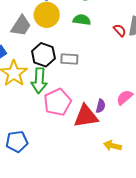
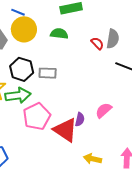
green arrow: (39, 81) -> (18, 95), turned -100
red triangle: (86, 116) -> (65, 130), turned 44

